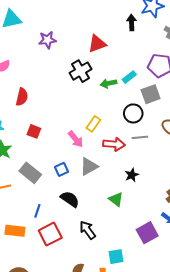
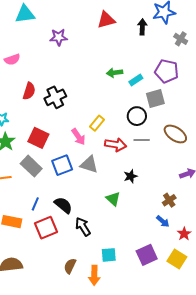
red triangle: (97, 44) -> (106, 20), moved
black cross: (81, 71) -> (55, 97), moved
green arrow: (108, 83) -> (115, 73), moved
red square: (34, 131) -> (38, 138), moved, size x1.5
gray triangle: (89, 166) -> (89, 164), turned 42
blue square: (62, 169) -> (62, 165), size x1.5
black semicircle: (70, 199) -> (63, 205), moved
purple square: (147, 233) -> (147, 255), moved

